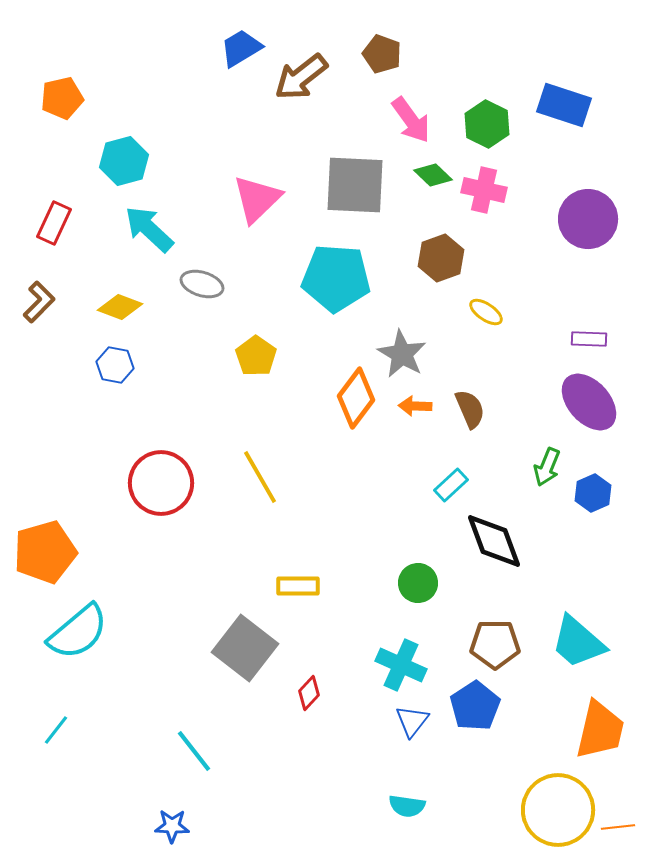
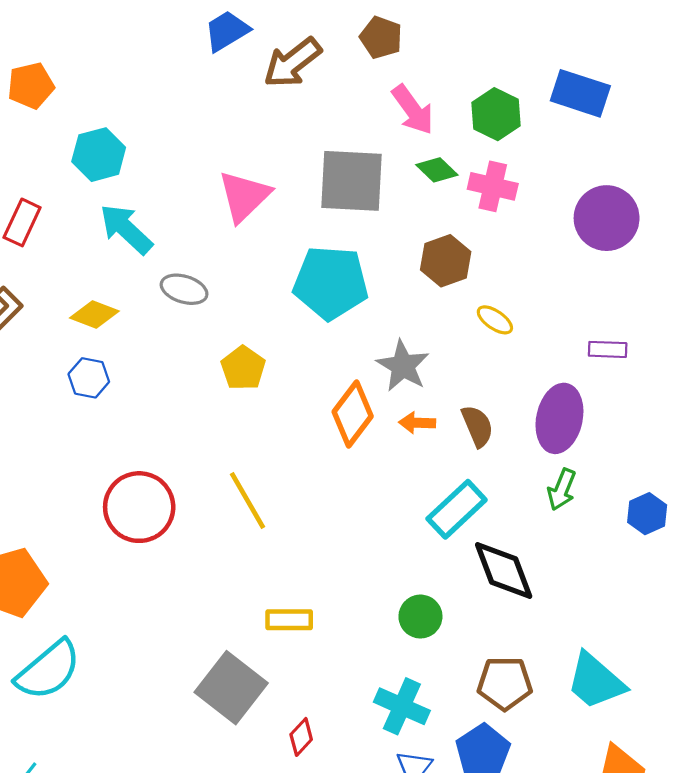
purple ellipse: (589, 402) -> (559, 418), moved, turned 54
cyan rectangle: (451, 485) -> (457, 509), size x1.6
blue hexagon: (593, 493) -> (647, 514), moved

